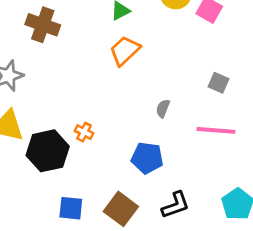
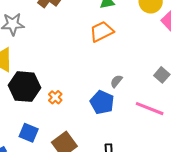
orange cross: (84, 132) -> (55, 97), moved
blue pentagon: (147, 158) -> (102, 102), moved

